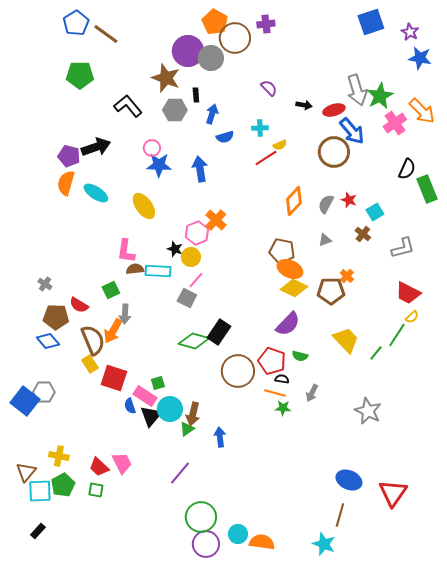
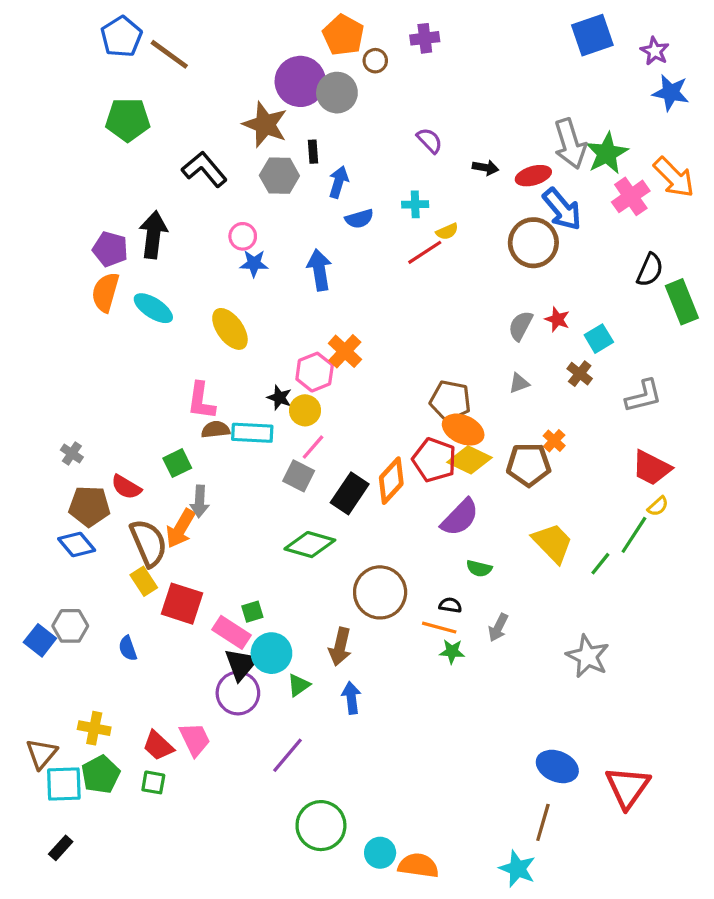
brown circle: (235, 38) -> (375, 61), size x0.5
black arrow: (96, 147) -> (153, 235), turned -64
blue star: (159, 165) -> (254, 263), size x0.7
orange diamond: (294, 201) -> (391, 481), moved
black rectangle: (219, 332) -> (350, 493), moved
red pentagon: (272, 361) -> (434, 460), moved
blue square: (25, 401) -> (40, 640), size x0.7
blue semicircle: (130, 406) -> (128, 648), moved
brown arrow: (193, 414) -> (340, 647), moved
purple circle: (206, 544) -> (238, 693), moved

